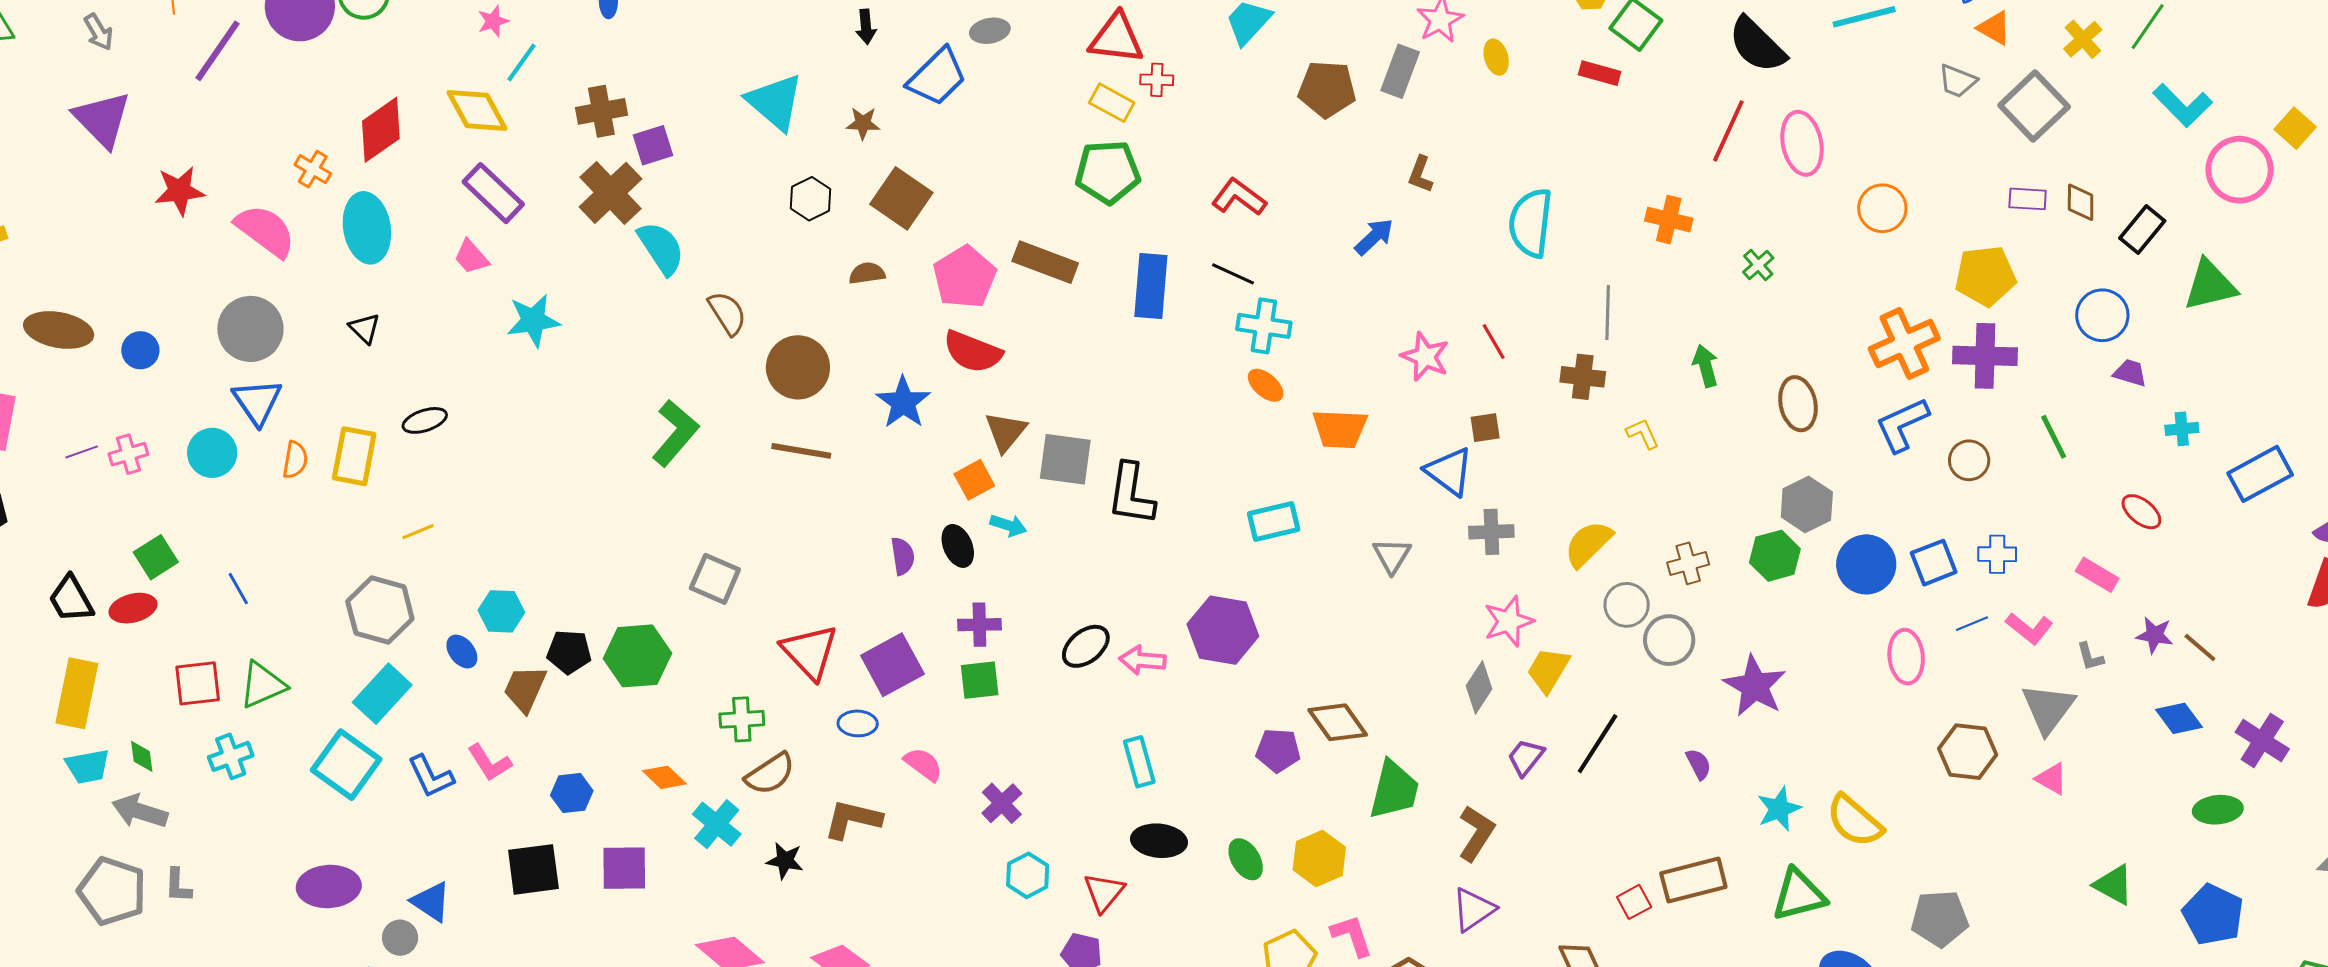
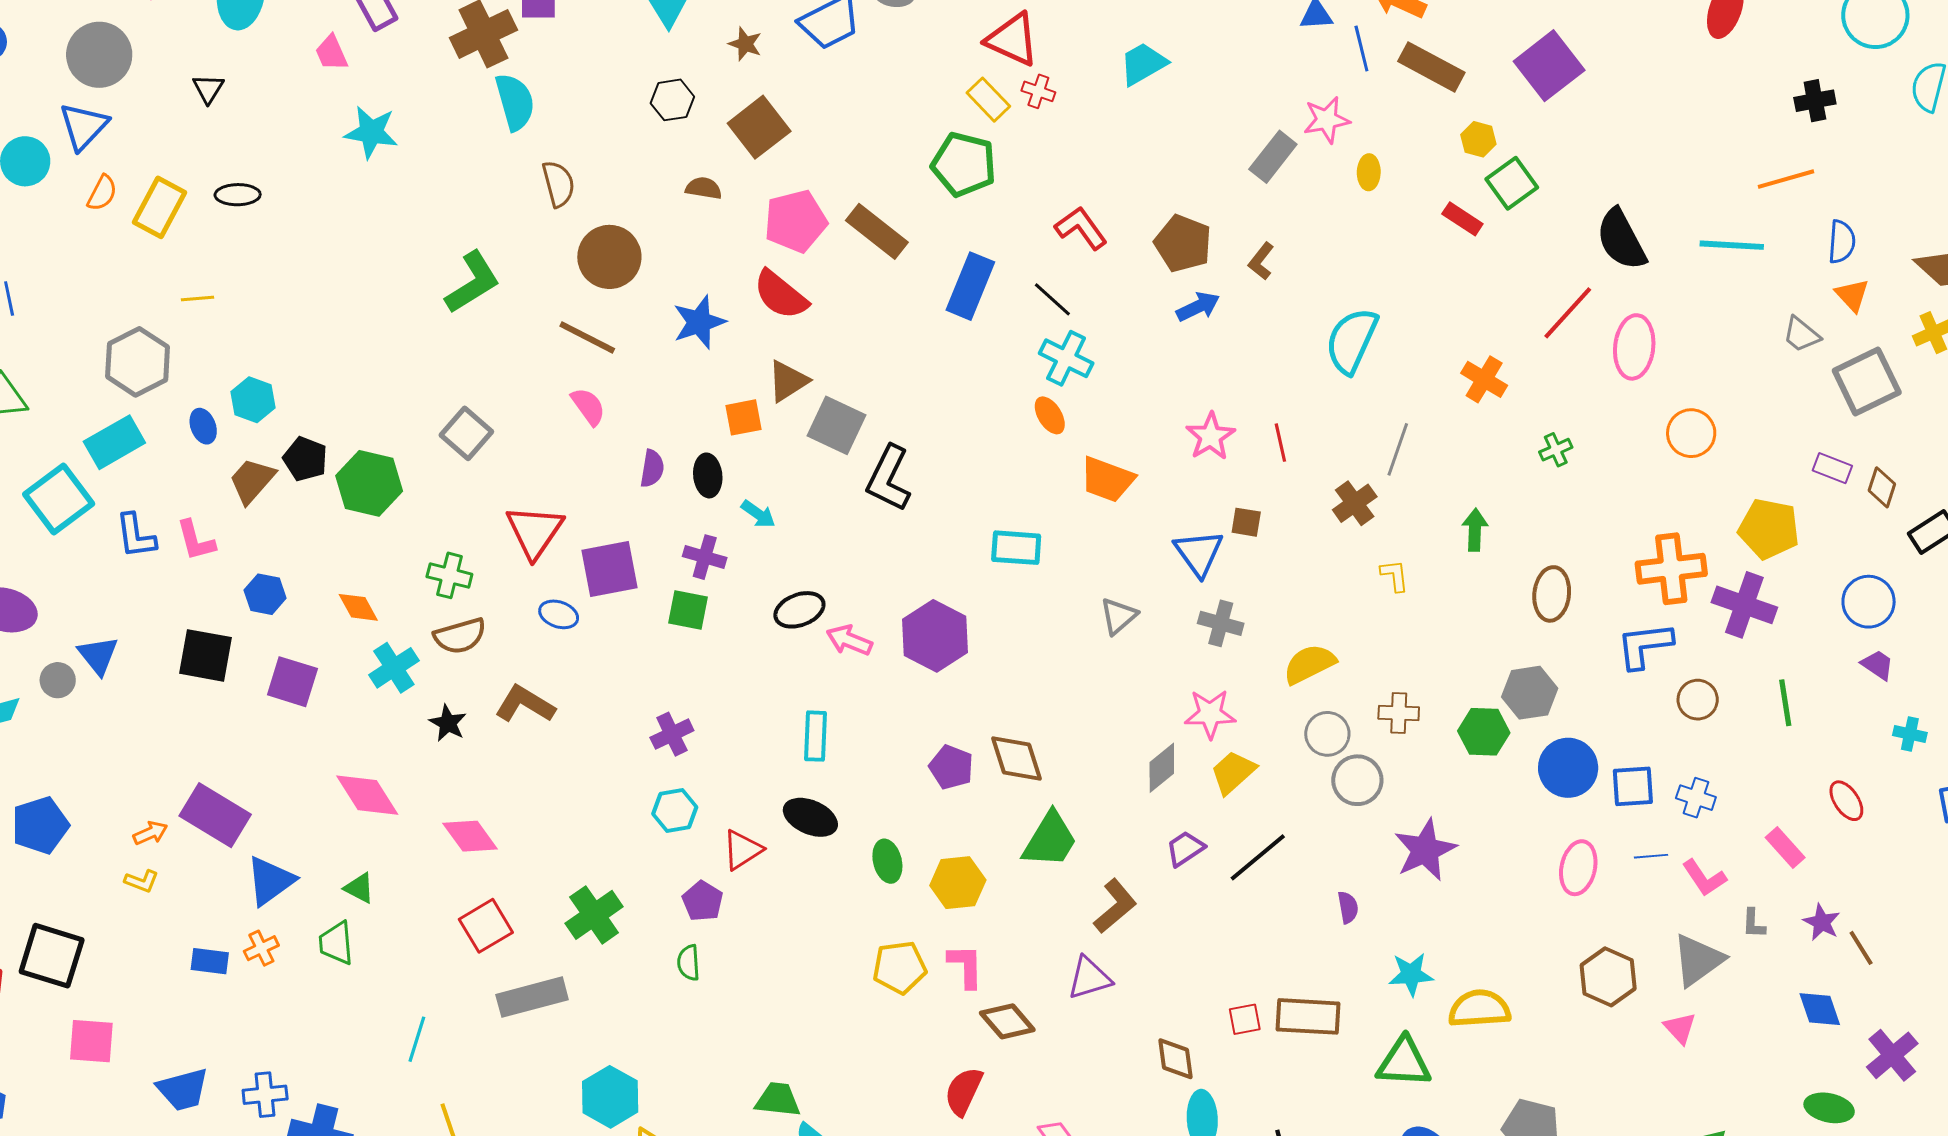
brown pentagon: (1327, 89) -> (1183, 243), moved
brown cross: (1583, 377) -> (1355, 503), turned 30
cyan arrow: (1008, 525) -> (758, 514), moved
pink semicircle: (923, 764) -> (588, 406), moved
yellow semicircle: (1855, 821) -> (1479, 1009), turned 118

